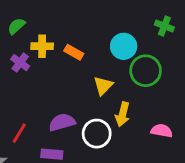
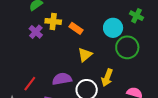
green cross: (164, 26) -> (137, 16), moved
yellow triangle: (103, 86) -> (85, 55), moved

